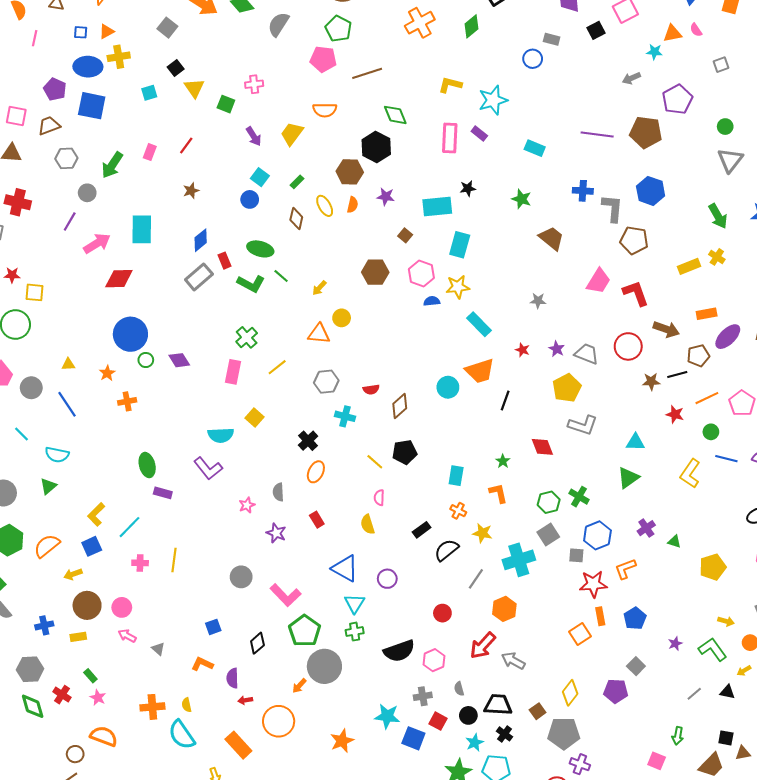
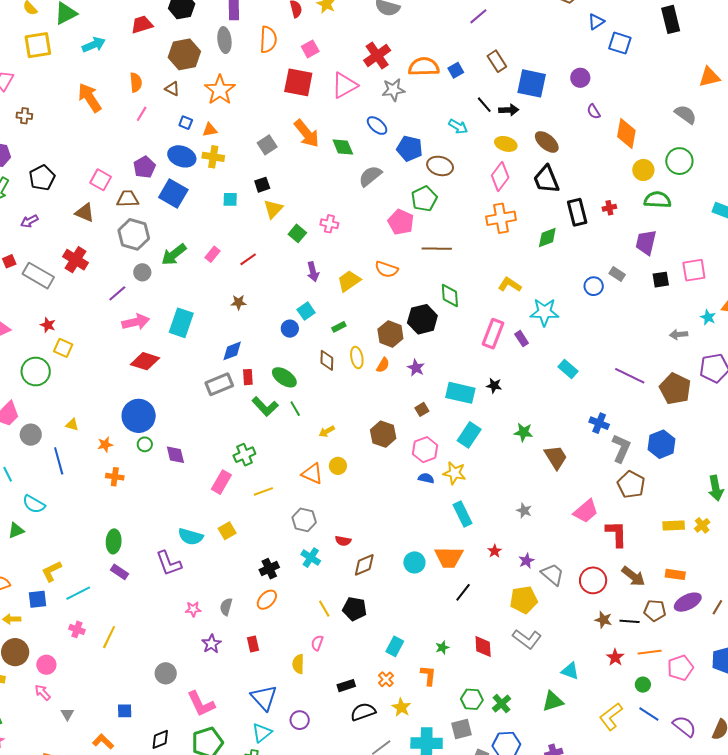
gray hexagon: (66, 158) -> (134, 234), size x1.4
green star: (522, 199) -> (523, 432), moved, turned -30
brown diamond: (296, 218) -> (327, 360), turned -30

